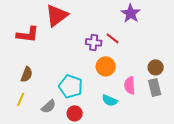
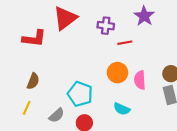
red line: (113, 38) -> (125, 43), turned -48
purple cross: (94, 42) -> (106, 26), moved
pink semicircle: (130, 85) -> (140, 80), moved

